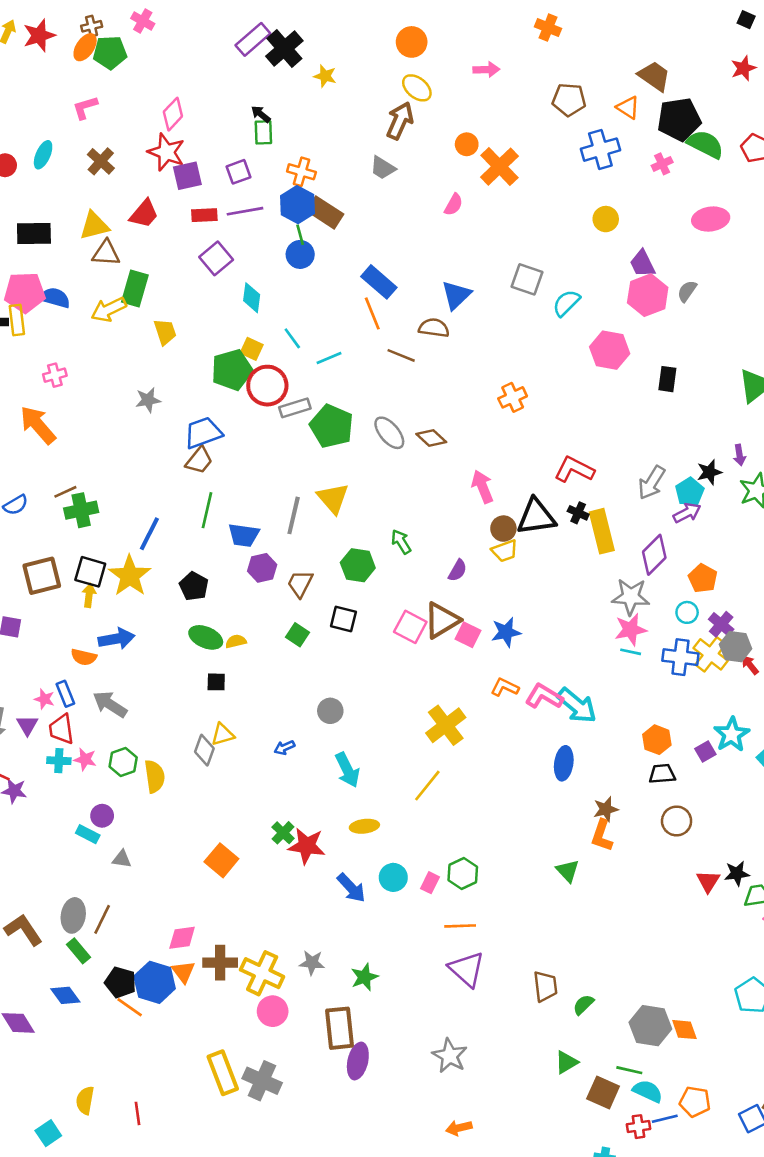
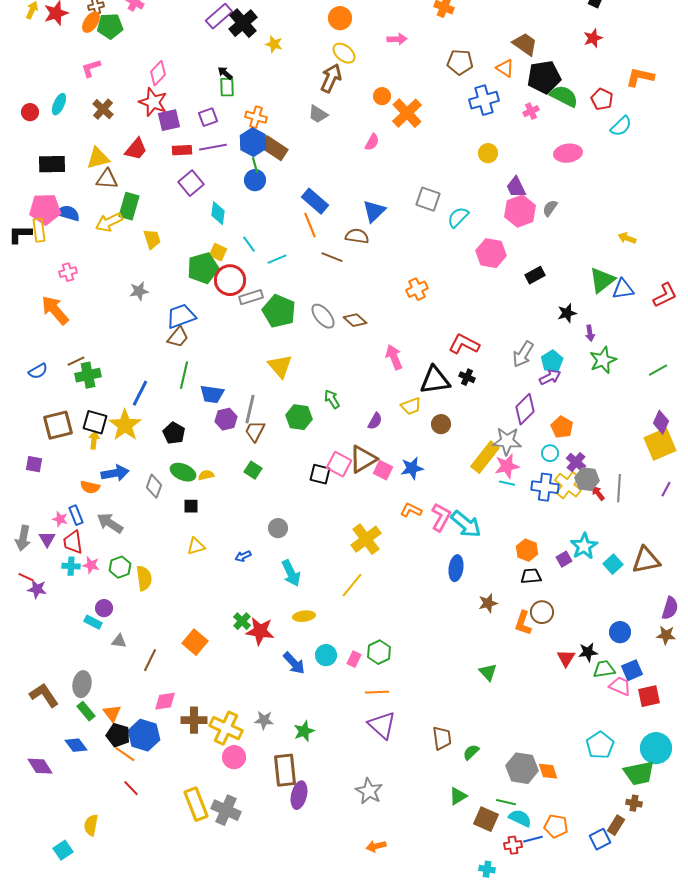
black rectangle: (667, 379) -> (535, 275), turned 54
black star: (709, 472) -> (567, 313), moved
gray line: (294, 515) -> (250, 409), moved
brown circle: (503, 529) -> (441, 424), moved
yellow rectangle: (602, 531) -> (485, 457), moved, turned 52
black square: (343, 619) -> (320, 474), moved
pink L-shape: (544, 696) -> (441, 517), turned 88
gray diamond: (204, 750) -> (154, 486), moved
orange L-shape: (602, 835) -> (523, 623), moved
green triangle: (568, 871) -> (488, 672), moved
brown line: (102, 919) -> (150, 660), moved
orange triangle: (183, 972) -> (112, 713), moved
red line: (138, 1113) -> (131, 788), moved, turned -36

